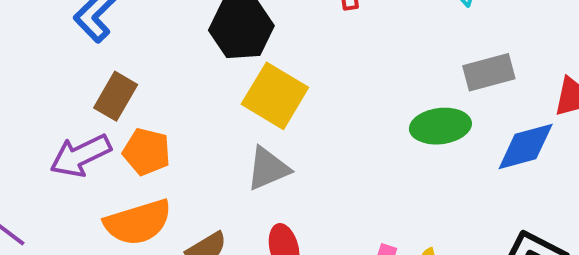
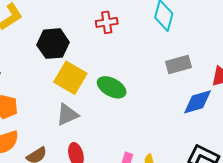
green ellipse: (440, 126) -> (112, 87), moved, turned 36

